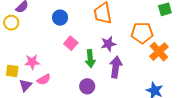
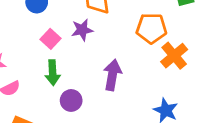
purple star: (108, 44) -> (82, 30), moved
green arrow: (90, 59) -> (53, 73), moved

